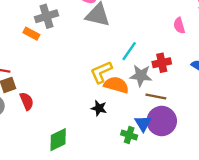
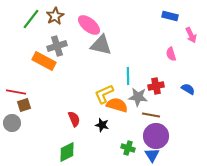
orange rectangle: (31, 34) -> (44, 61), size x1.6
cyan line: (129, 51) -> (128, 76), turned -36
red semicircle: (27, 101) -> (74, 119), moved
blue triangle: (143, 123) -> (152, 155), moved

